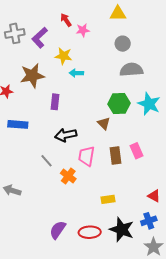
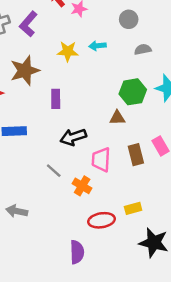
yellow star: (63, 56) -> (68, 51), moved
gray semicircle: (131, 70) -> (143, 49), size x0.6
cyan arrow: (76, 73) -> (97, 46), moved
brown triangle: (104, 123) -> (117, 118), turned -40
purple semicircle: (58, 230) -> (77, 252), turned 150
red ellipse: (90, 232) -> (102, 220), moved

